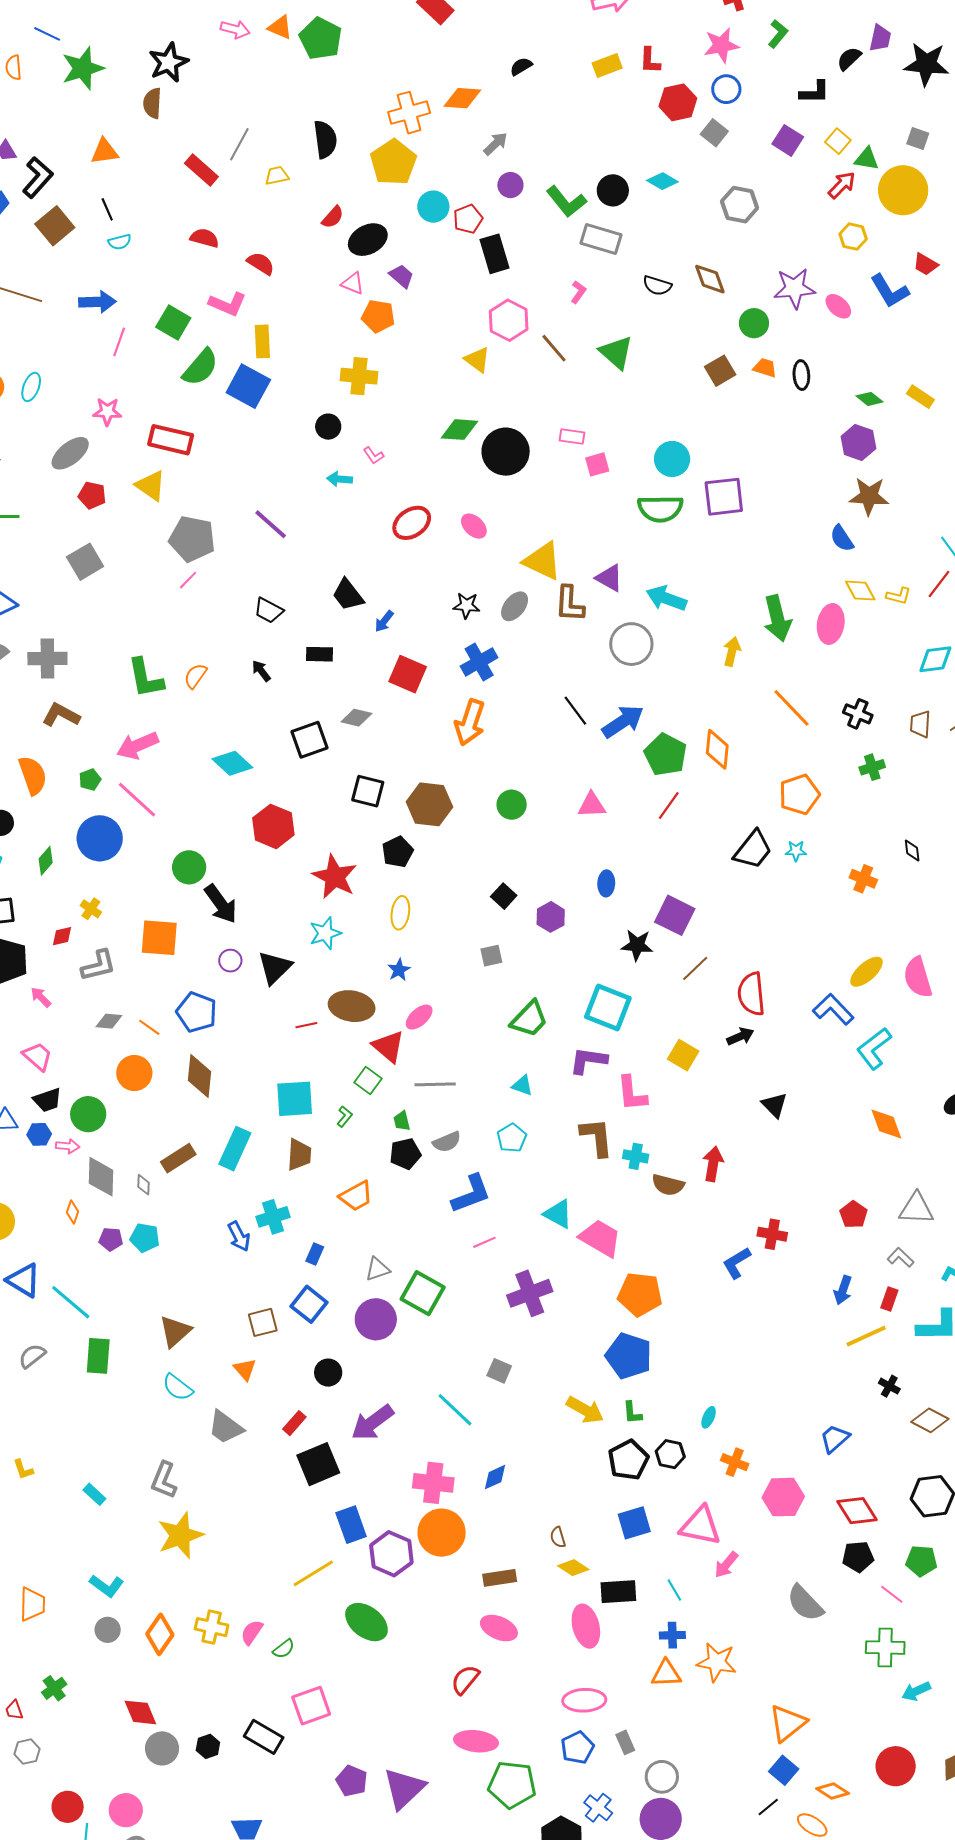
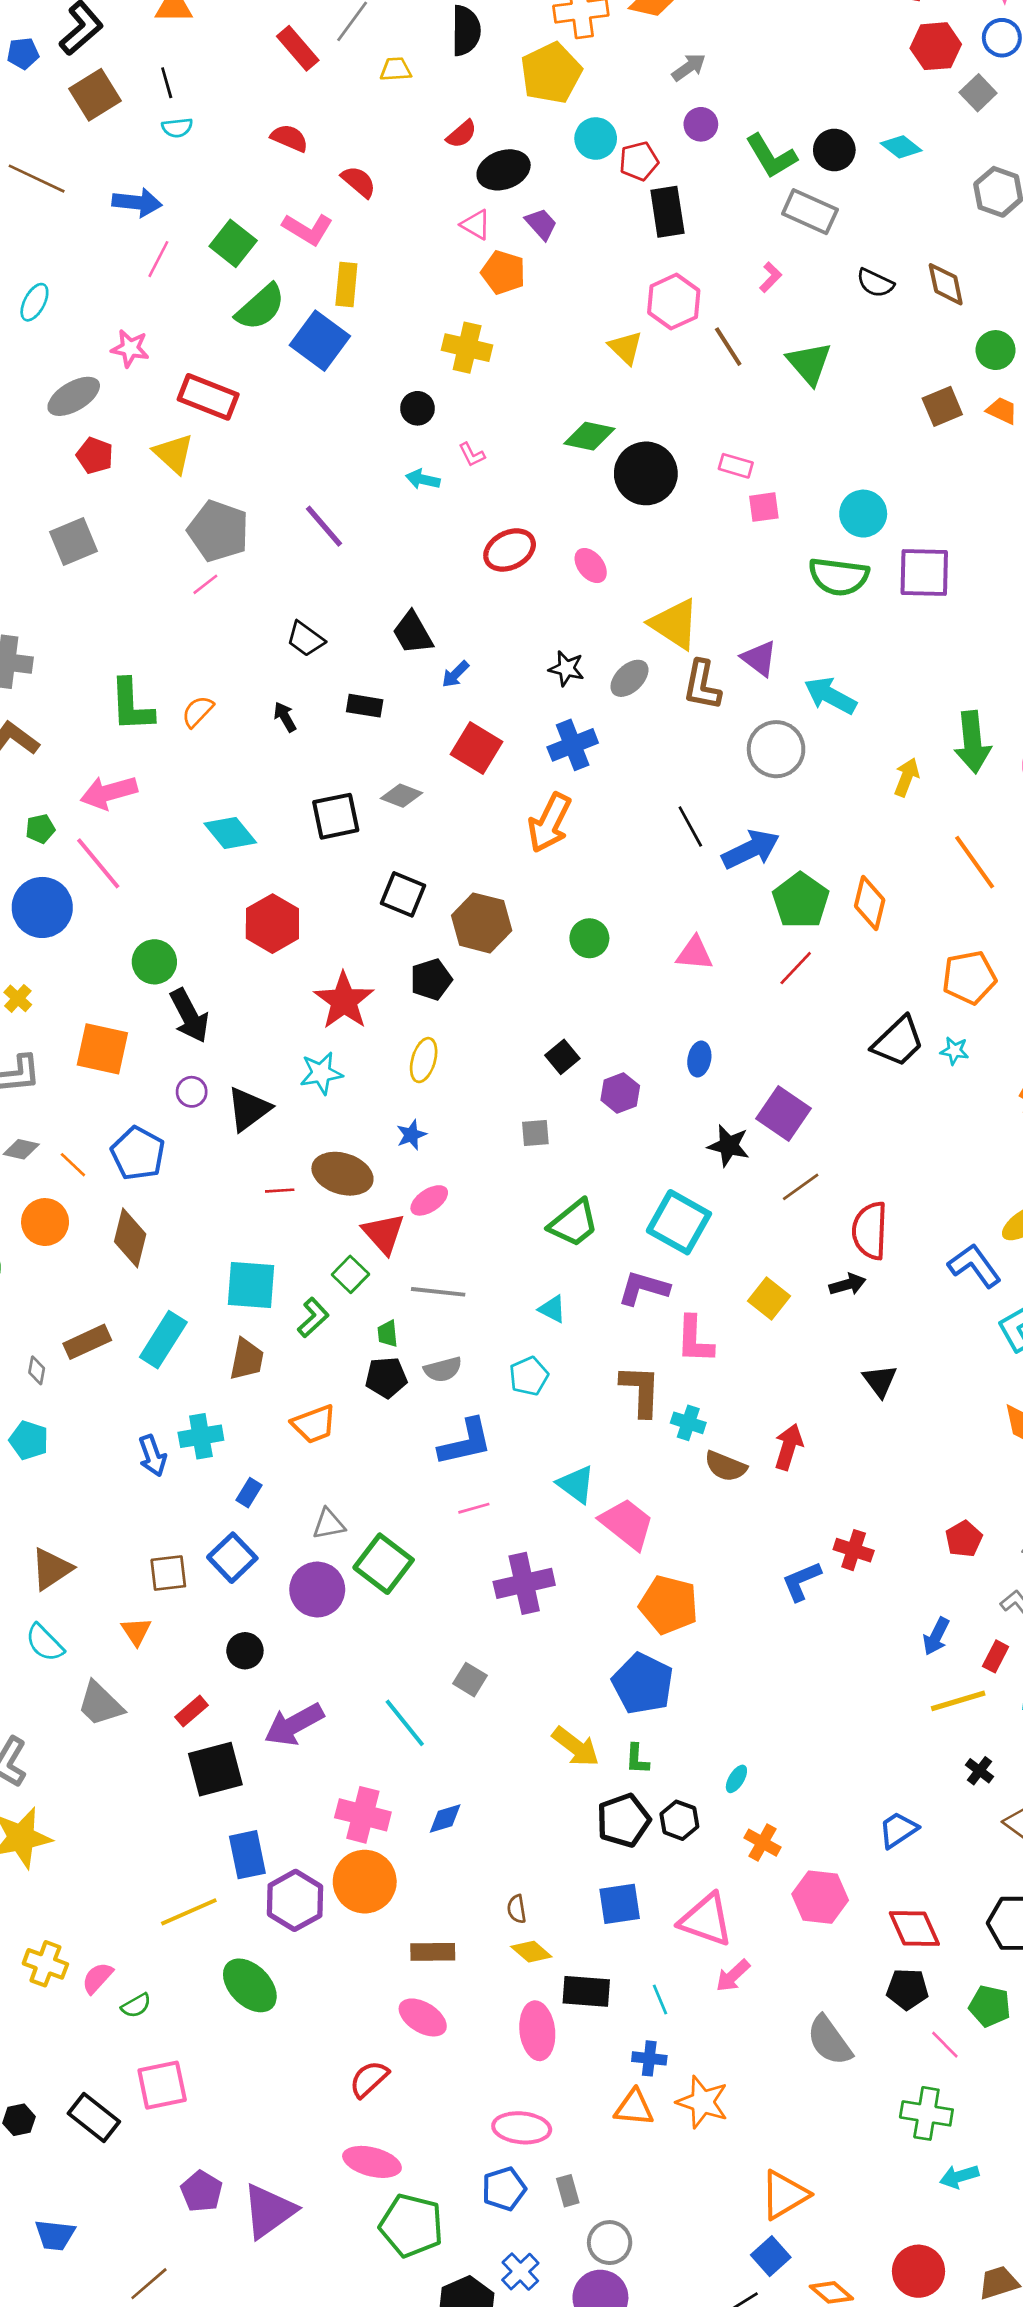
green L-shape: (345, 1117) -> (313, 1317), size x1.4

